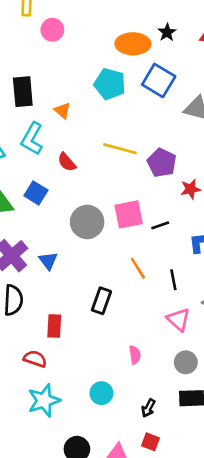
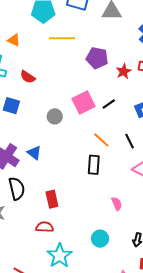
yellow line: (120, 149) -> (62, 38), moved
gray circle: (87, 222) -> (55, 116), size x0.6
black rectangle: (101, 301) -> (94, 165), moved

